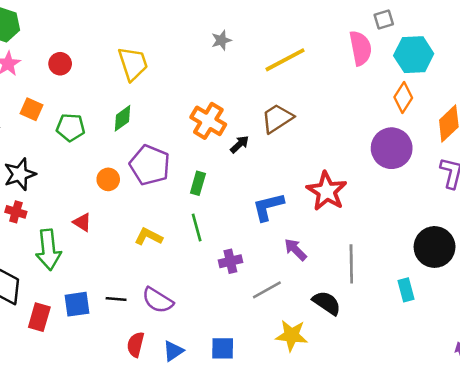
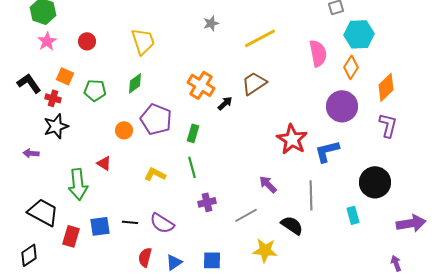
pink semicircle: (360, 48) -> (318, 53), moved
blue L-shape: (268, 207) -> (327, 151), moved
red cross: (16, 212) -> (53, 98), moved
purple cross: (230, 261) -> (207, 202), moved

